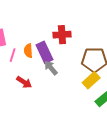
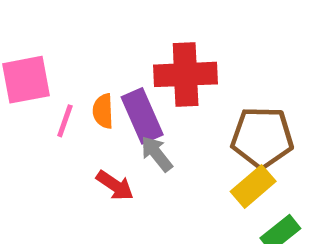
red cross: (62, 35) -> (186, 74), size x1.4
red arrow: (24, 82) -> (115, 185), moved

